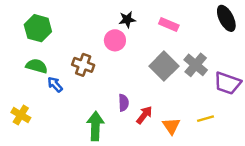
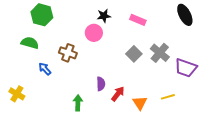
green hexagon: (38, 28) -> (42, 15), moved
green semicircle: (37, 66) -> (30, 43), moved
gray square: (164, 66) -> (134, 54), size x0.7
green arrow: (95, 126) -> (78, 103), size x0.7

